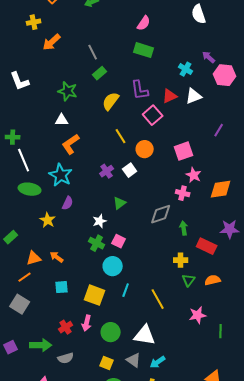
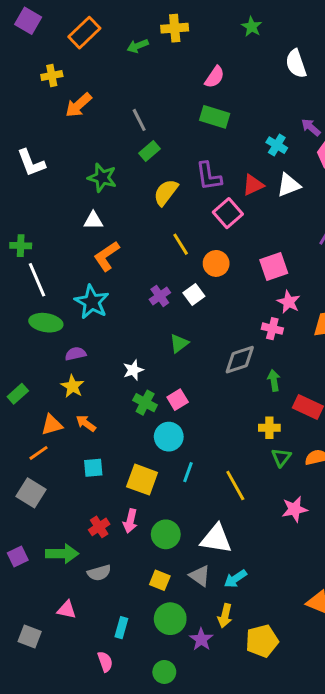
purple semicircle: (68, 203) -> (75, 354), moved, turned -128
yellow star: (48, 220) -> (73, 386), moved
white star: (100, 221) -> (133, 370), moved
pink square: (119, 241) -> (178, 400), turned 32

